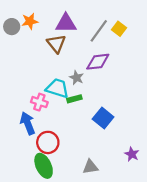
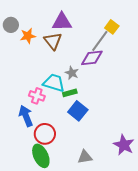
orange star: (30, 21) -> (28, 36), moved
gray line: (99, 31) -> (100, 41), moved
blue square: (103, 118) -> (78, 111), moved
purple star: (132, 154) -> (124, 145), size x1.5

